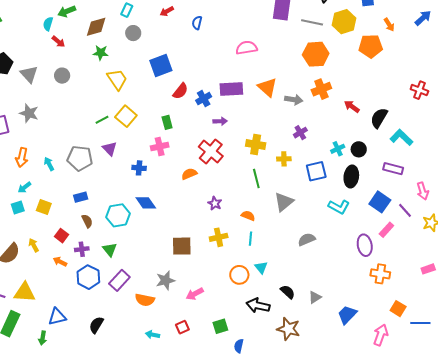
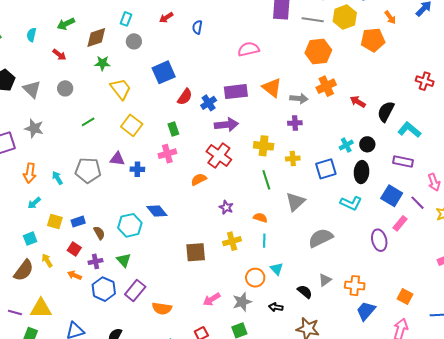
cyan semicircle: (48, 24) -> (31, 35), moved
green line: (102, 120) -> (88, 122), moved
purple arrow: (220, 121) -> (226, 125), size x1.6
purple cross: (300, 133) -> (295, 123), moved, turned 32
purple triangle: (110, 149) -> (117, 159), turned -35
blue cross: (139, 168) -> (137, 169), moved
blue rectangle: (81, 197) -> (78, 222), moved
cyan square: (18, 207) -> (30, 239), moved
gray semicircle: (307, 239) -> (321, 238), size x1.4
orange cross: (380, 274) -> (355, 286), moved
gray star: (165, 280) -> (242, 302), moved
gray triangle: (315, 297) -> (325, 280), moved
black arrow: (258, 305) -> (276, 307), size x0.6
orange square: (398, 309) -> (405, 297), moved

